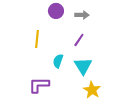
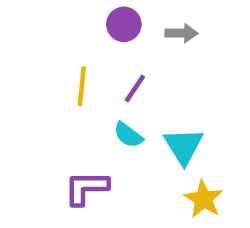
purple line: (79, 40) -> (135, 88), moved
cyan semicircle: (58, 61) -> (128, 135), turned -72

